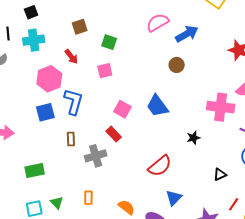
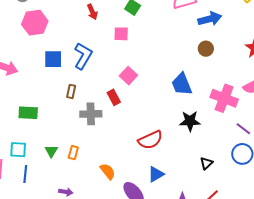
brown circle: (177, 65) -> (206, 49), moved
pink hexagon: (49, 79) -> (35, 23), moved
blue trapezoid: (157, 106) -> (182, 84), moved
black star: (193, 138) -> (190, 121), size x1.5
black triangle: (220, 174) -> (206, 163), turned -32
green triangle: (57, 203) -> (51, 151), moved

